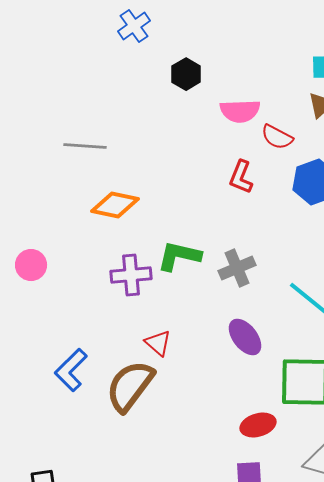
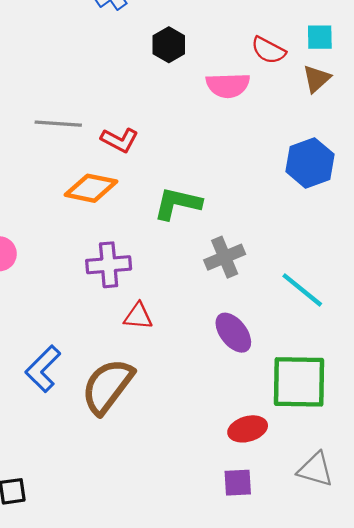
red semicircle: (277, 137) -> (268, 50), moved
red L-shape: (241, 177) -> (120, 140), moved, turned -84
green L-shape: (179, 256) -> (178, 203), moved
red triangle: (158, 343) -> (138, 316), moved, turned -36

